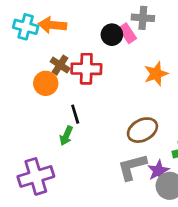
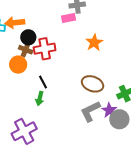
pink rectangle: (127, 33) -> (69, 18), turned -56
black circle: (112, 35) -> (28, 37), moved
brown ellipse: (142, 130) -> (93, 84), turned 60

